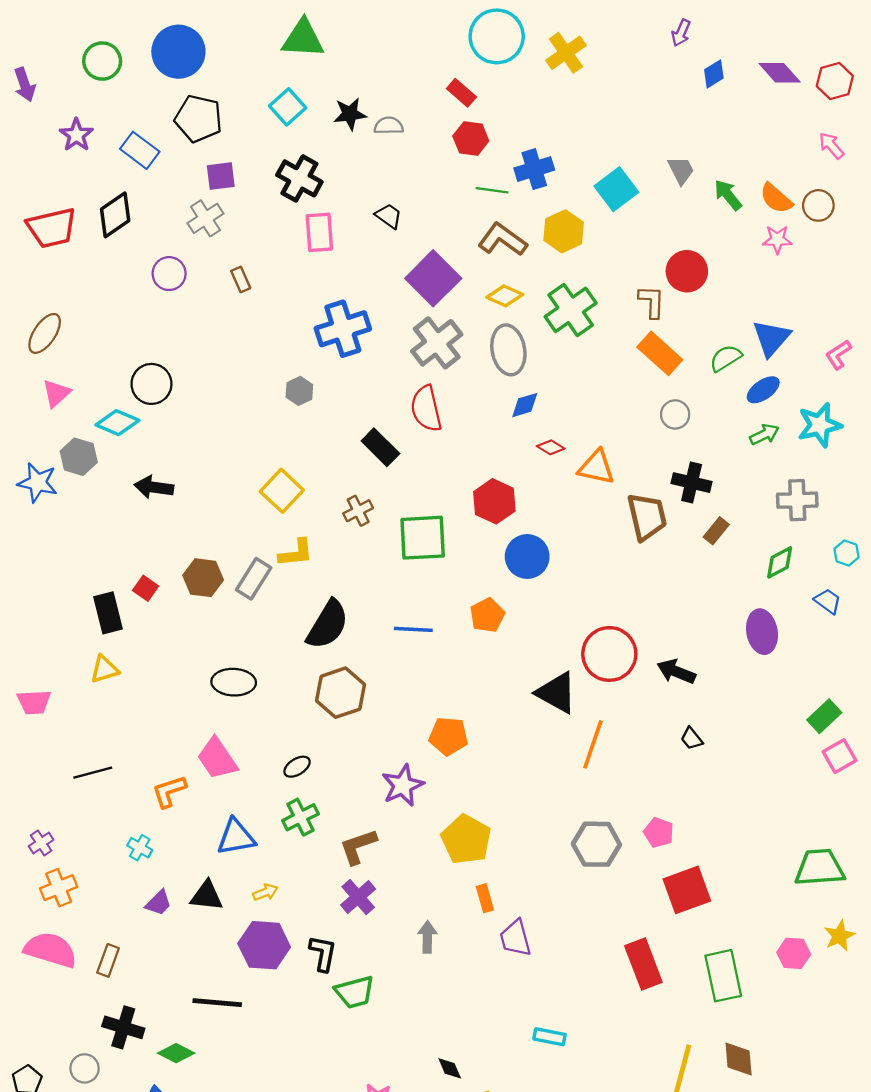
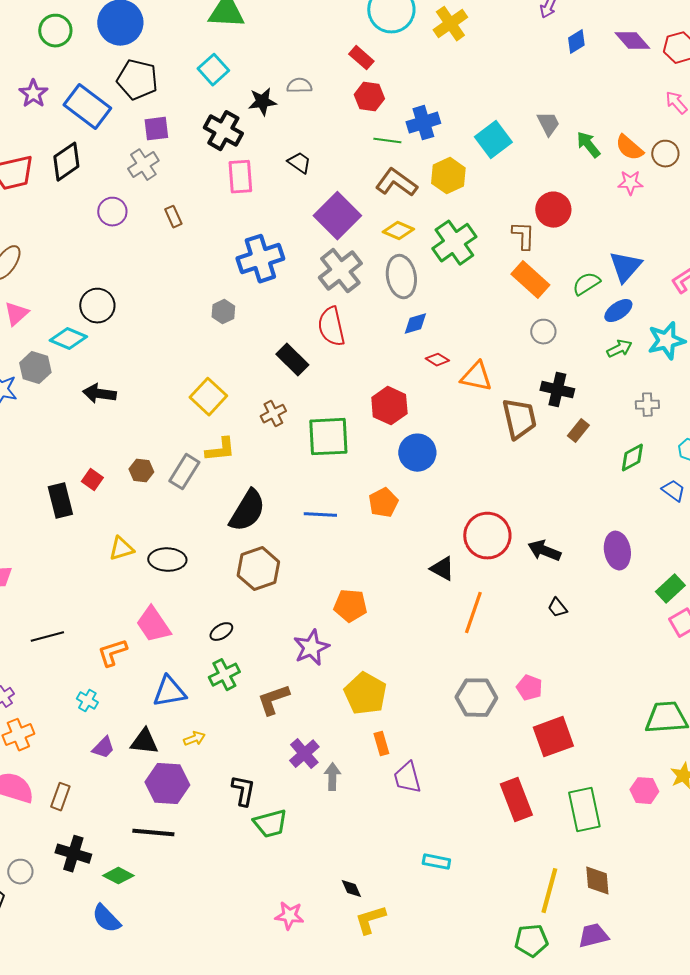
black star: (350, 114) -> (262, 102), moved
blue rectangle: (140, 150) -> (87, 107), size x1.4
gray cross: (797, 500) -> (647, 405), size x0.7
brown hexagon: (203, 578) -> (141, 471), size x0.7
purple ellipse: (762, 632) -> (617, 551), moved
yellow triangle: (104, 669) -> (121, 549), moved
black triangle: (557, 693) -> (442, 569), size x0.7
purple cross: (358, 897) -> (304, 754), moved
purple hexagon: (264, 945) -> (167, 784), moved
gray circle: (85, 1068) -> (20, 872), moved

